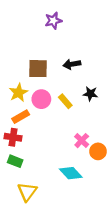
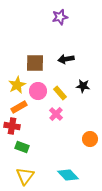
purple star: (53, 21) -> (60, 17), moved
pink cross: (82, 141) -> (56, 114), moved
green rectangle: (15, 161) -> (22, 147), moved
cyan diamond: (71, 173) -> (68, 175), moved

